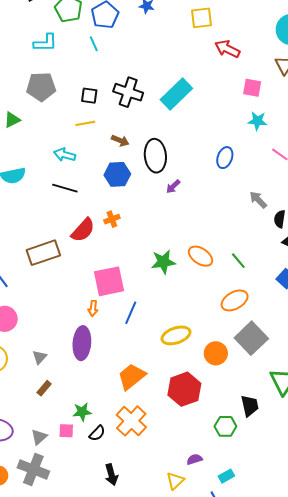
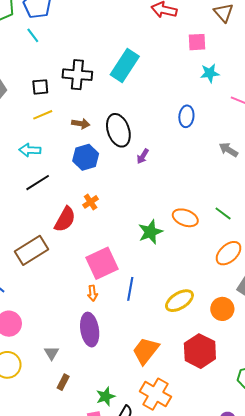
black line: (65, 188) -> (38, 183), turned -35

